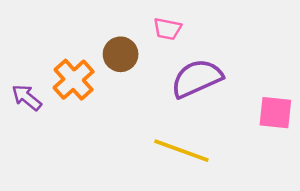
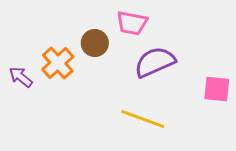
pink trapezoid: (167, 29) -> (132, 23), size x1.4

